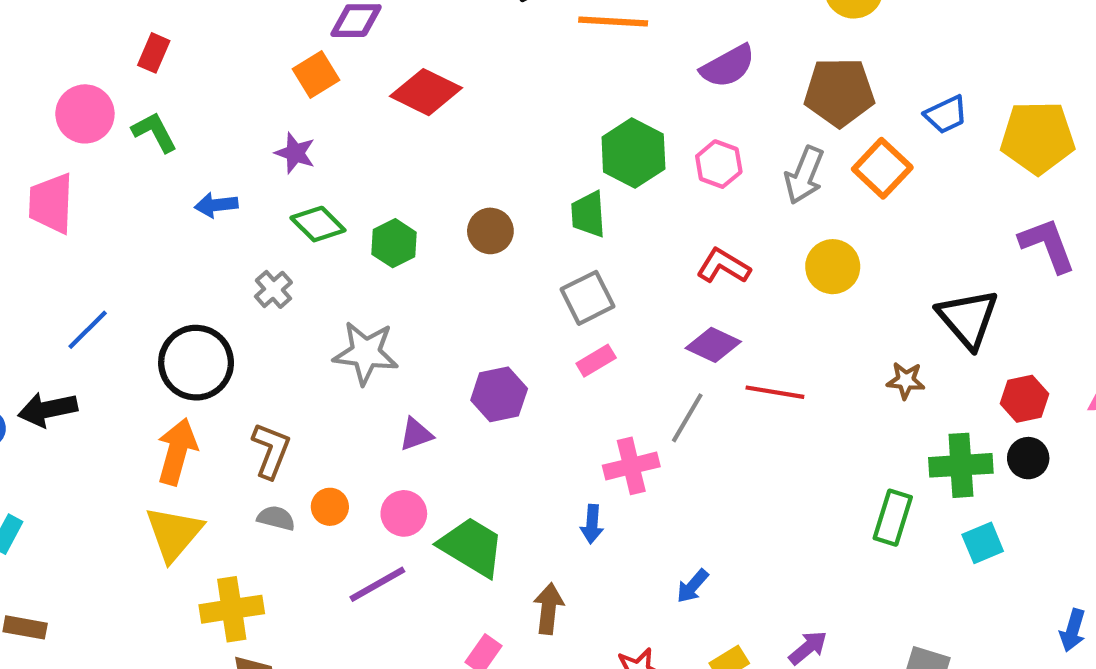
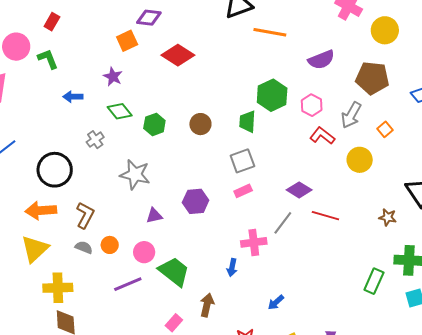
orange square: (882, 168) -> (385, 129), moved, size x0.6
red L-shape: (723, 266) -> (322, 136), moved
orange arrow: (177, 452) -> (41, 211), turned -116

